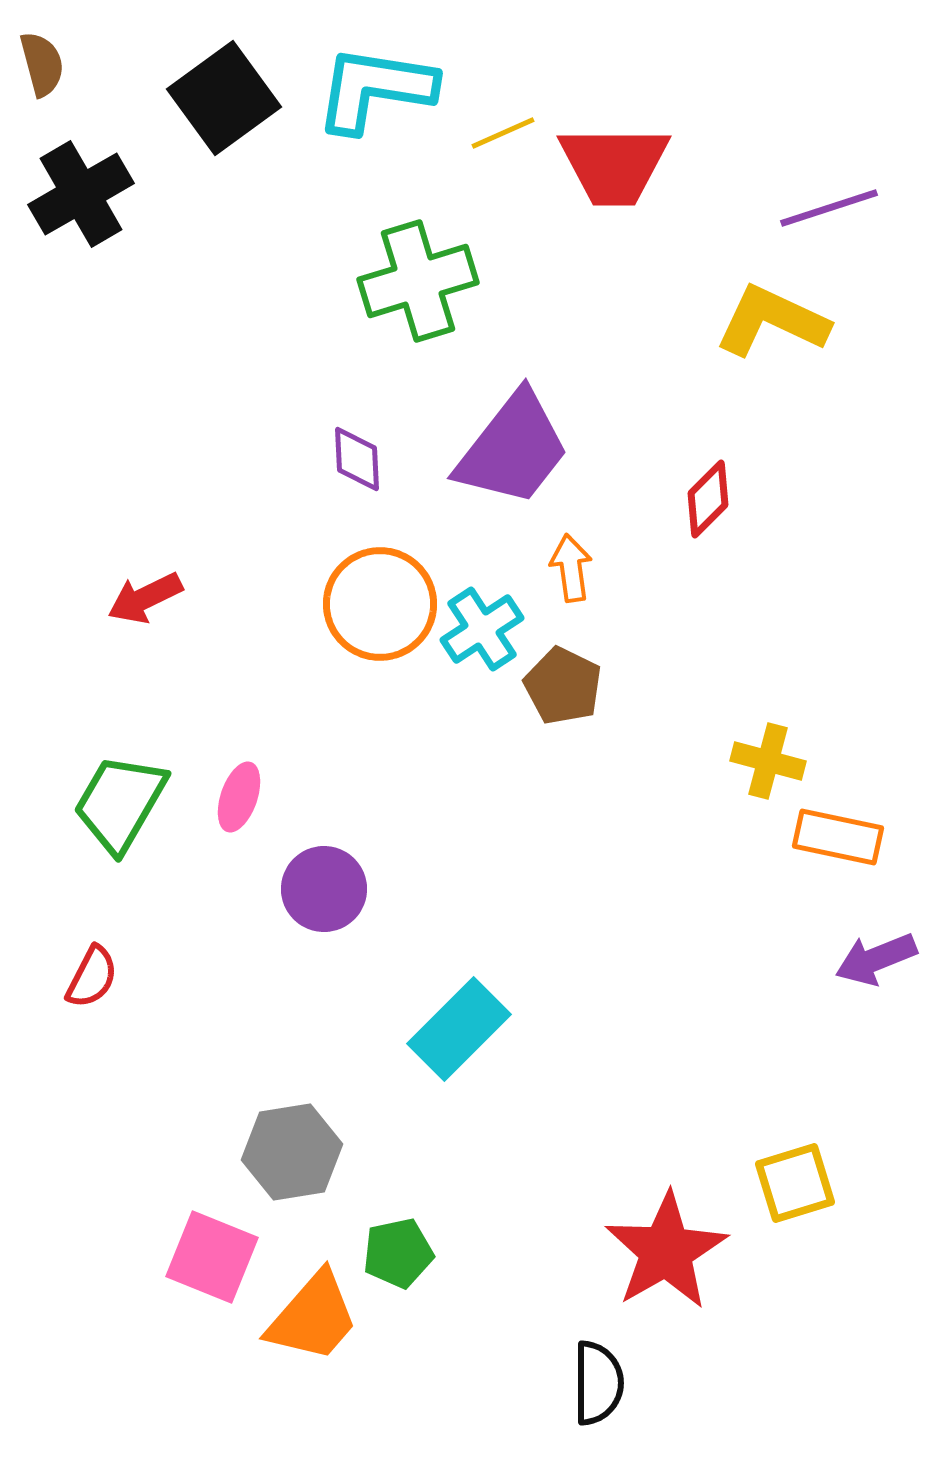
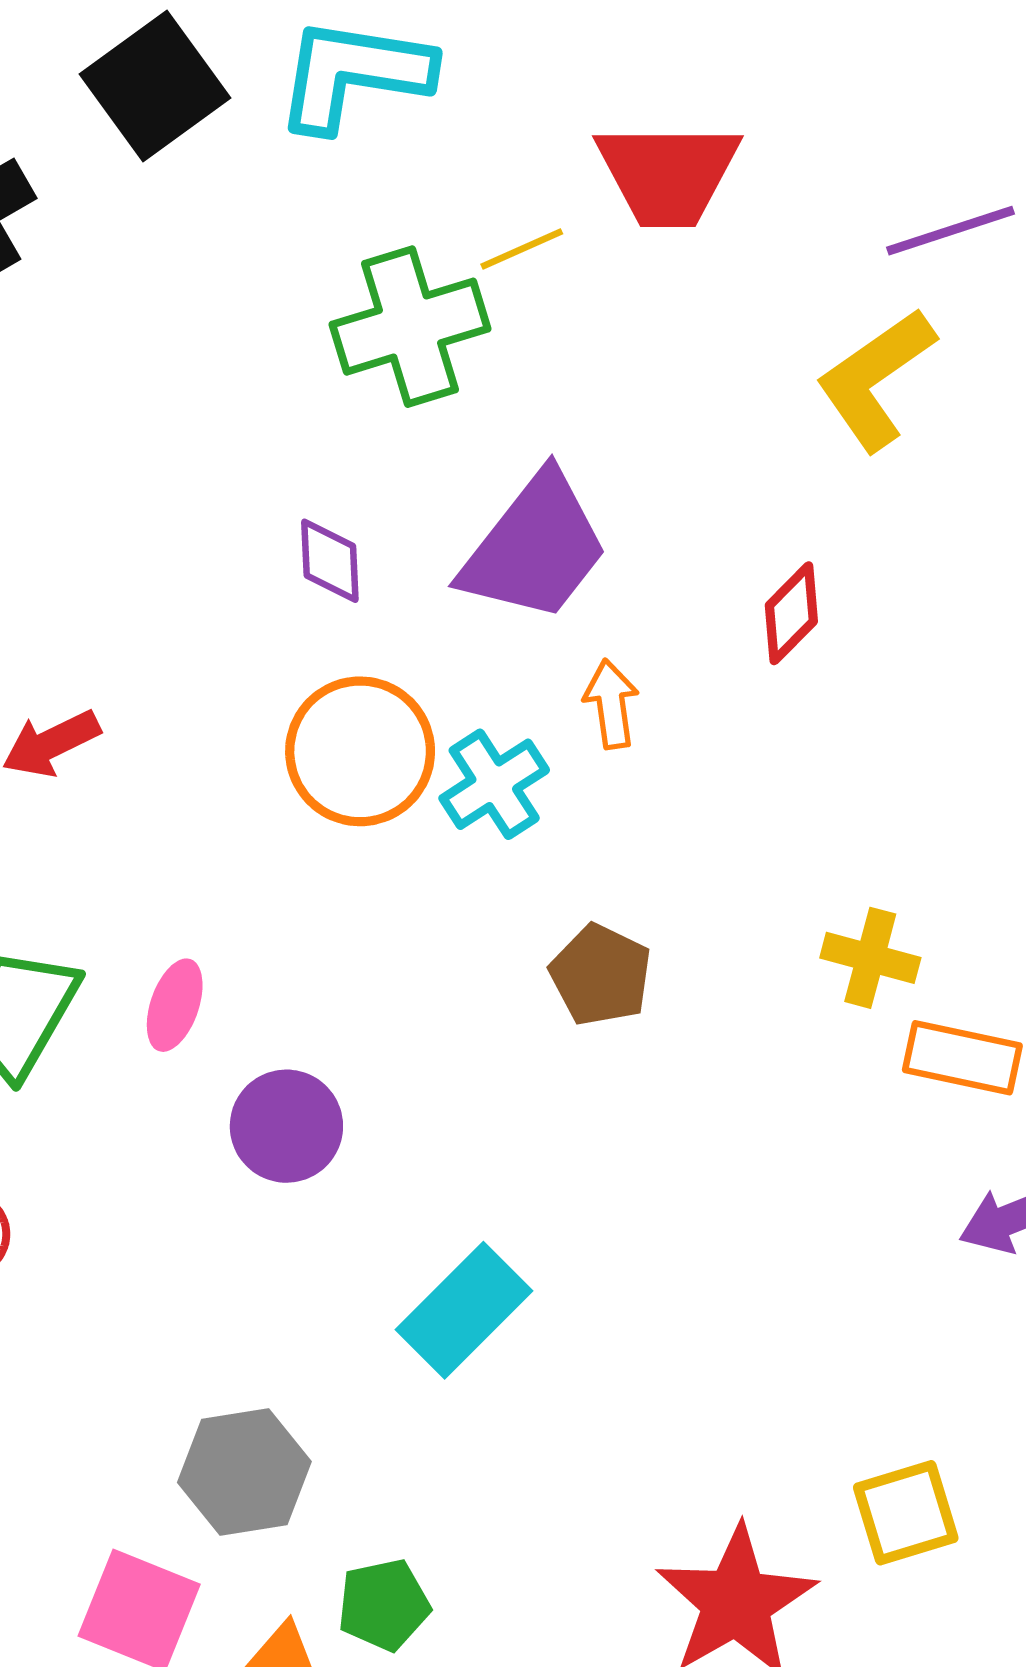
yellow line: (503, 133) -> (522, 249), moved
yellow L-shape: (772, 321) -> (876, 379), turned -60
brown pentagon: (563, 686) -> (601, 975), moved

